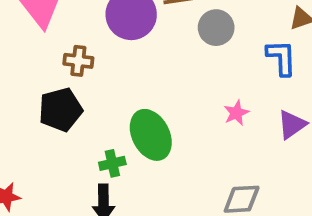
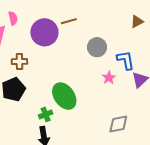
gray circle: (216, 28) -> (97, 47), moved
blue L-shape: (281, 58) -> (126, 60), moved

